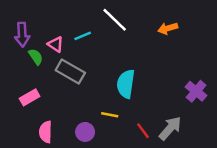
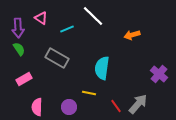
orange arrow: (168, 28) -> (132, 35), moved
pink triangle: (55, 44) -> (41, 18), moved
green semicircle: (36, 57) -> (19, 49), moved

